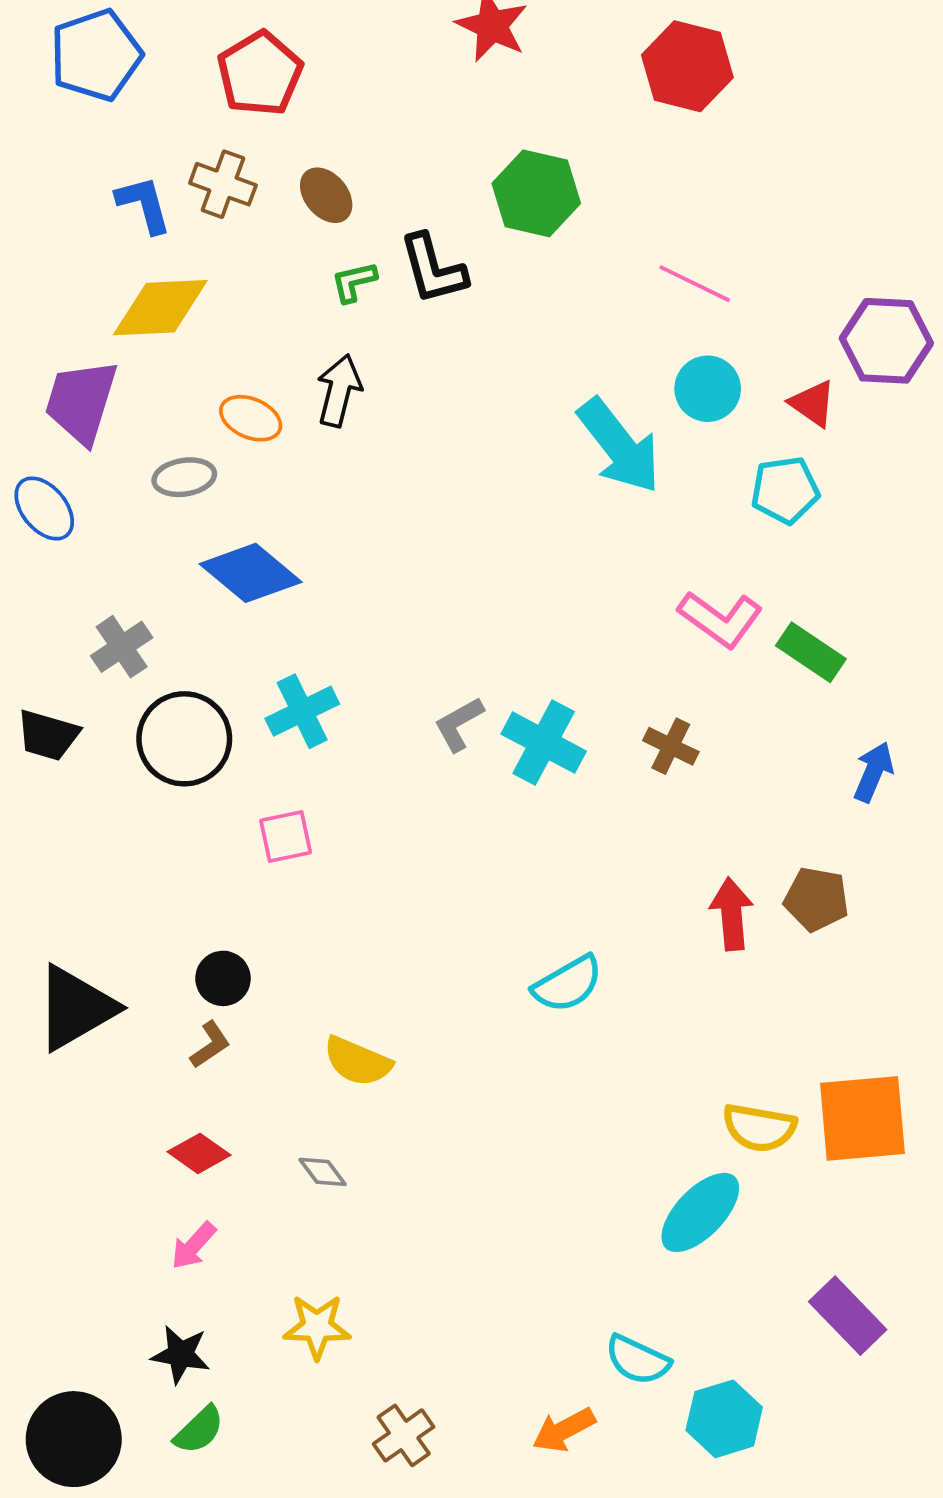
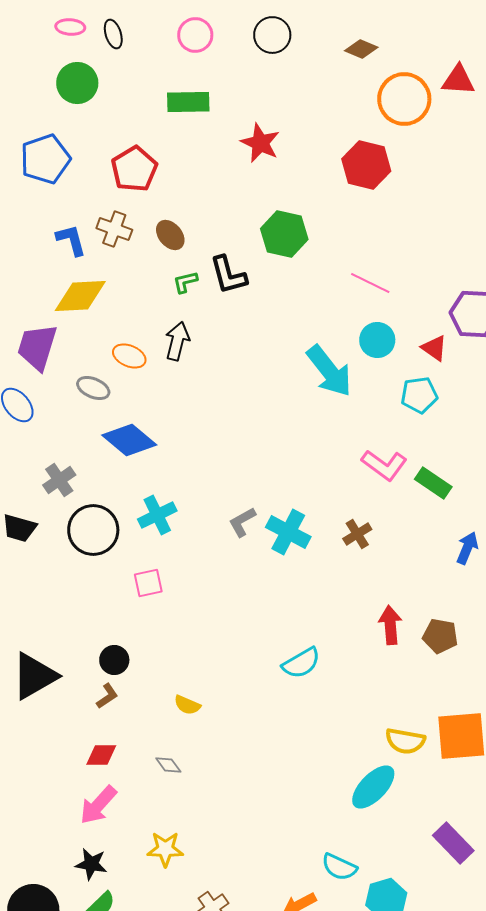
gray ellipse: (184, 477) -> (93, 388), turned 32
brown cross: (671, 746) -> (357, 534), turned 32
brown pentagon: (816, 899) -> (440, 636), moved
yellow semicircle: (358, 1061) -> (187, 705), size x0.7
red diamond: (199, 1153) -> (101, 755), turned -36
pink arrow: (193, 1246) -> (98, 805), size x1.5

